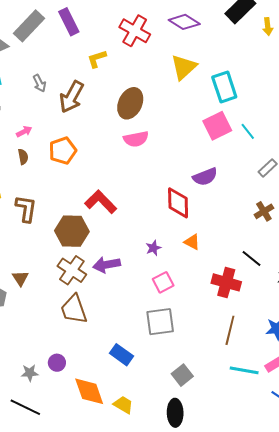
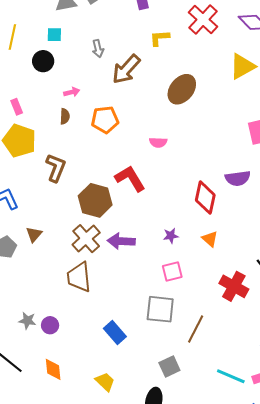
pink semicircle: (136, 139) -> (158, 142), moved, size x0.7
brown line: (230, 330) -> (196, 329), moved
gray star: (30, 373) -> (27, 321), moved
orange diamond: (89, 391) -> (53, 369), moved, size x0.7

